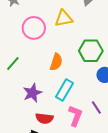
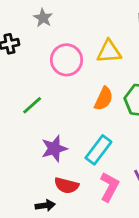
orange semicircle: (56, 62) -> (104, 99), moved

